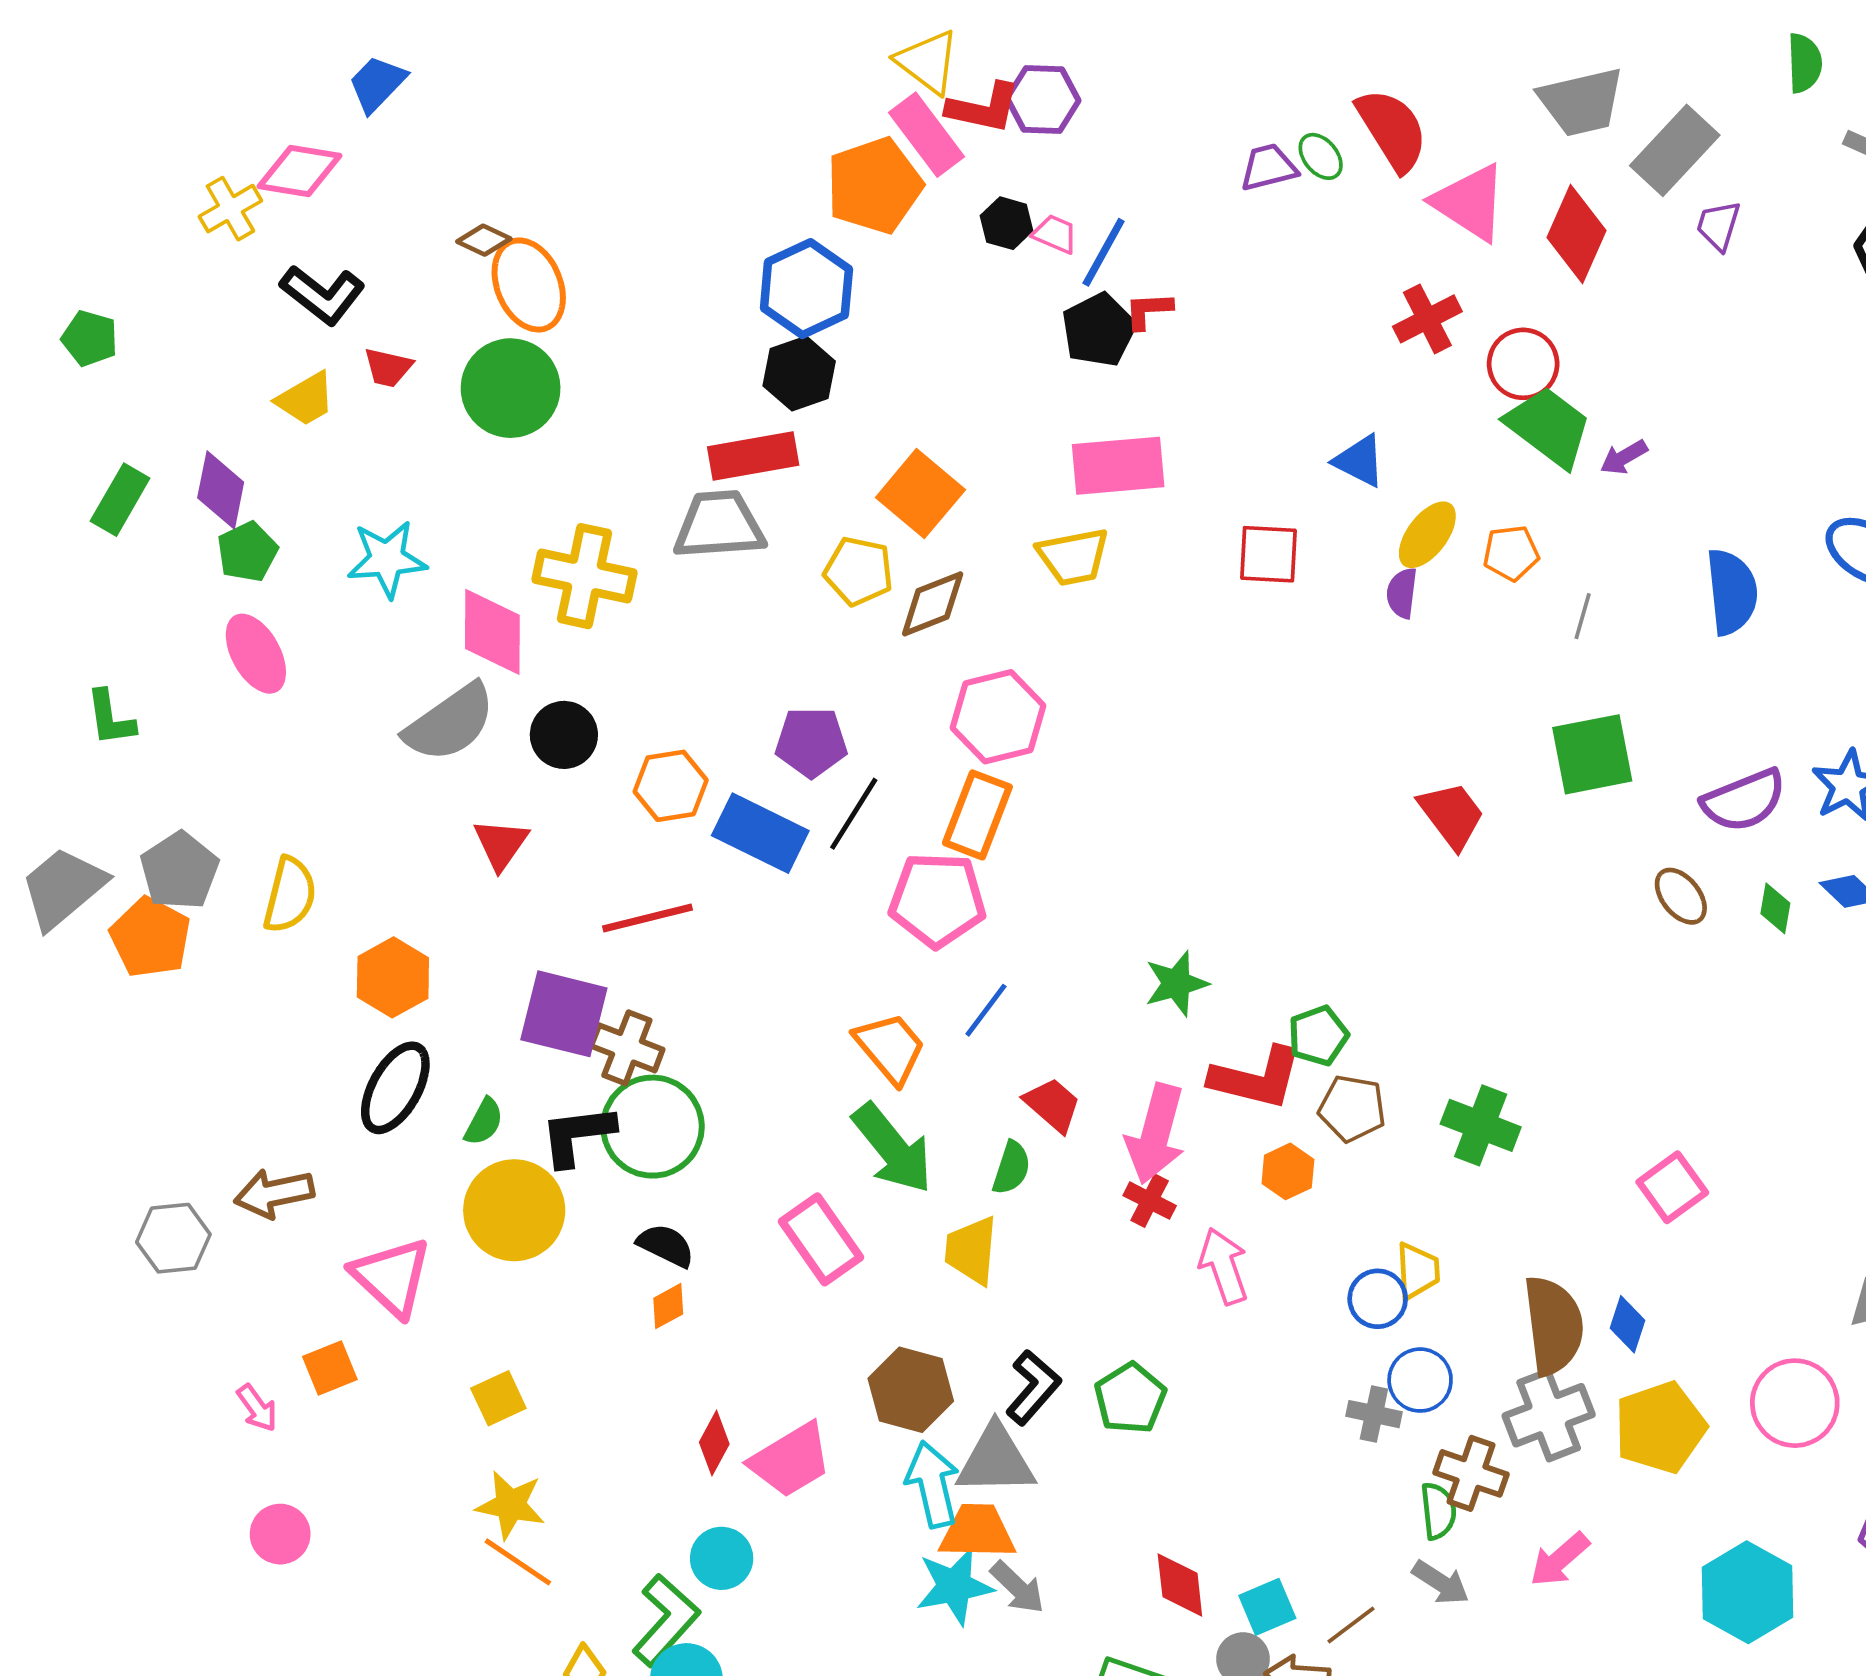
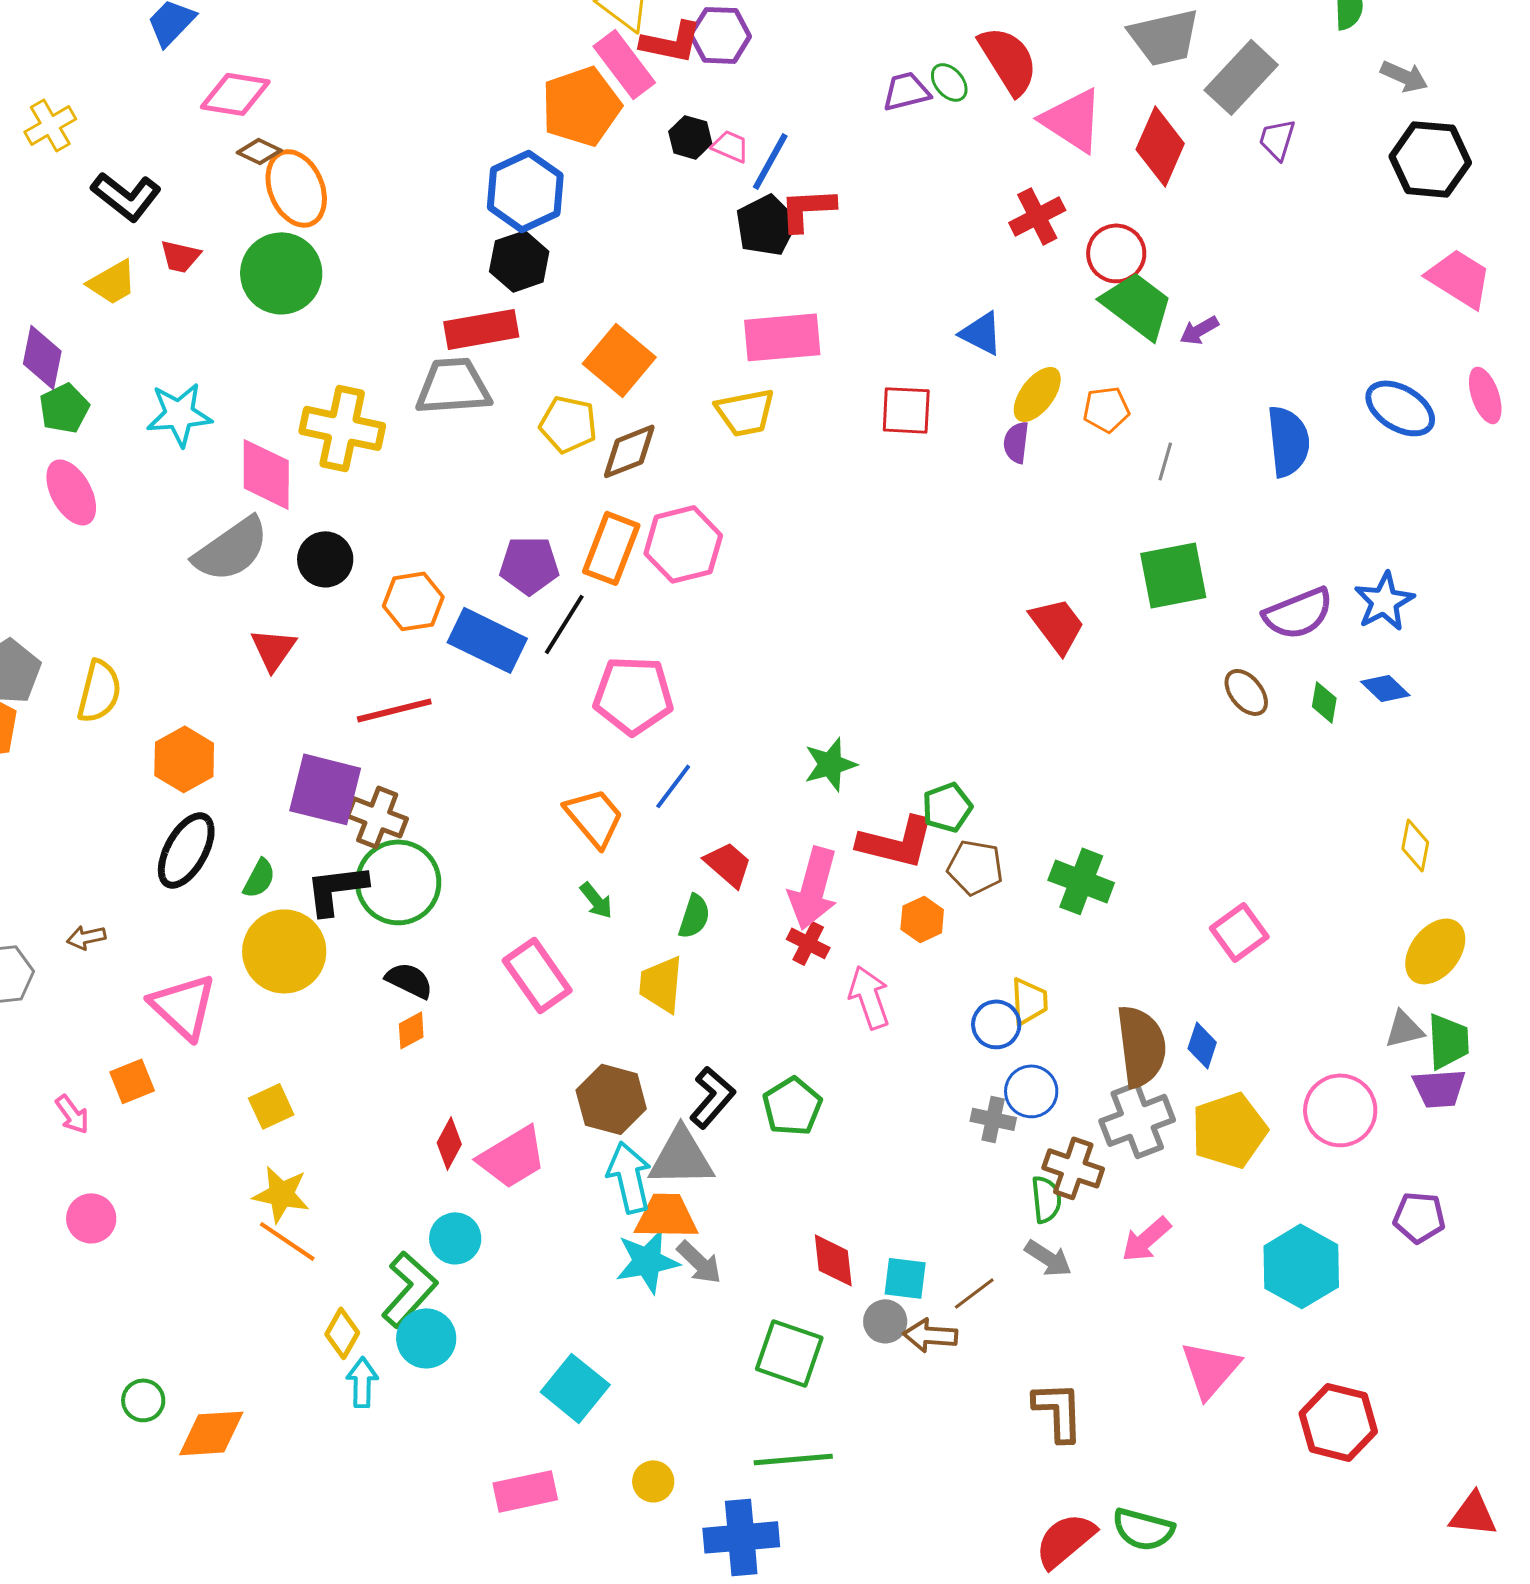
pink diamond: (300, 171) -> (235, 94), moved
red L-shape: (1148, 310) -> (807, 209), size x1.4
orange rectangle: (977, 815) -> (611, 548), moved
green arrow: (893, 1148) -> (596, 900), size x0.5
brown arrow: (274, 1193) -> (86, 937), size x0.6
cyan square: (1267, 1607) -> (905, 1278), turned 30

